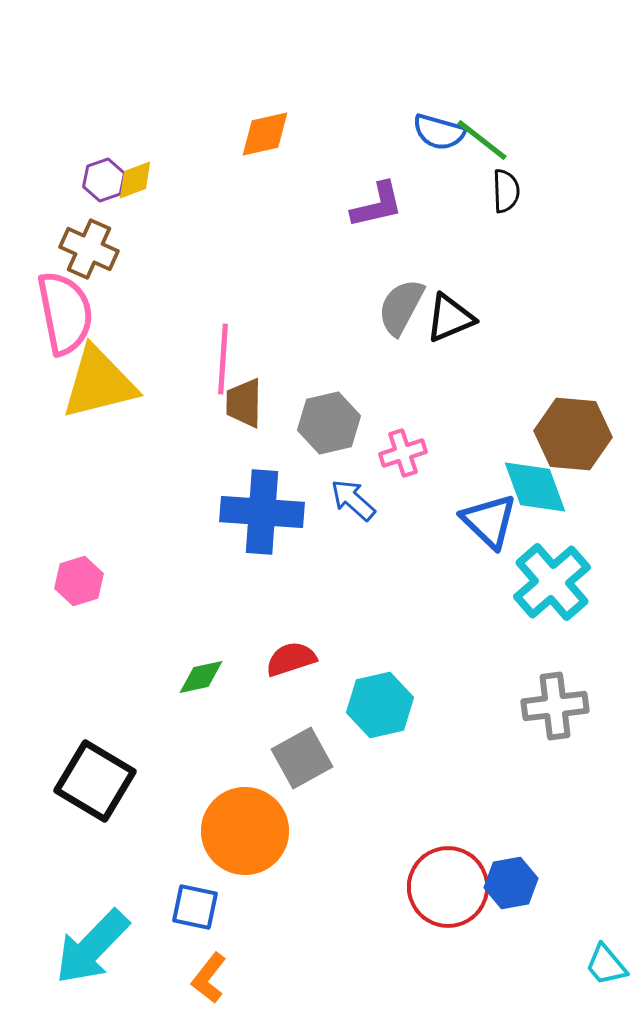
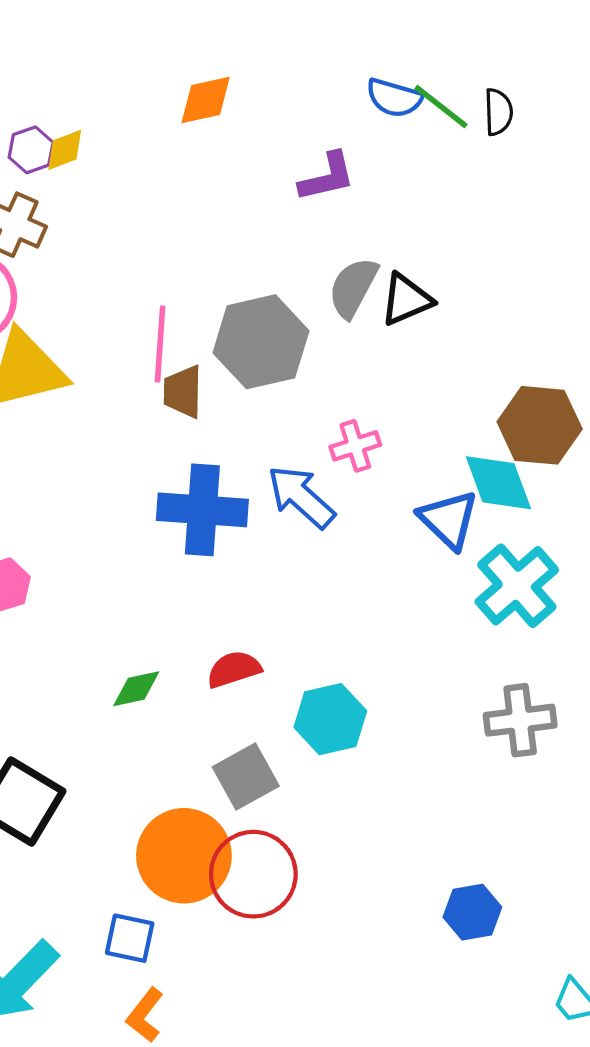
black semicircle: (506, 191) -> (498, 112), moved
gray hexagon: (329, 423) -> (261, 342), moved, size x1.4
blue arrow: (353, 500) -> (301, 497), size x1.4
red circle: (448, 887) -> (253, 874), moved

